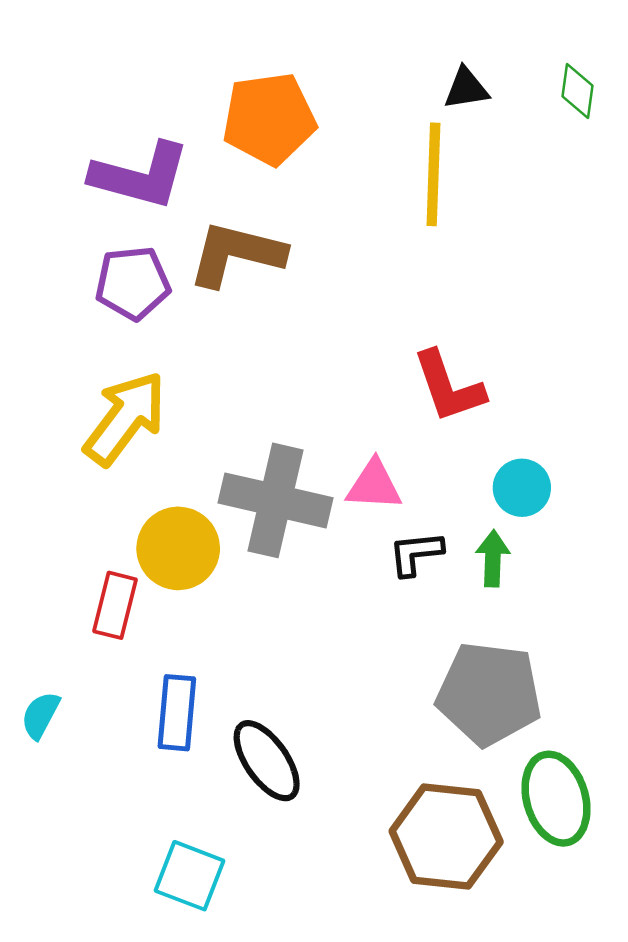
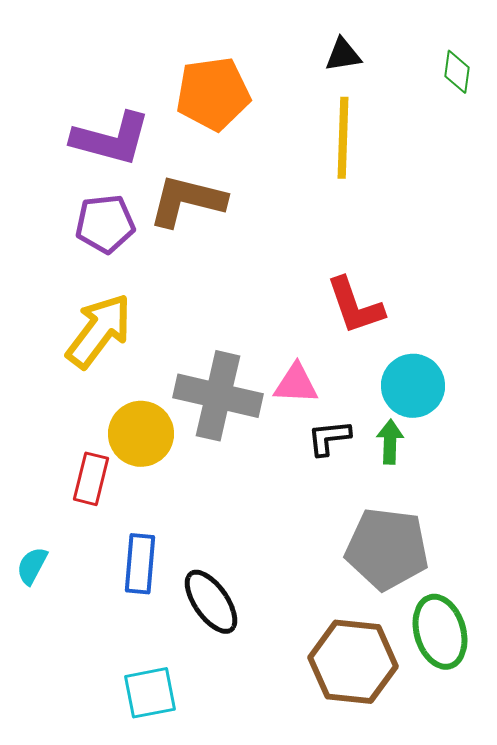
black triangle: (466, 88) -> (343, 55), moved
cyan circle: (522, 488) -> (413, 386), size x1.4
cyan square: (190, 876) -> (150, 693), turned -32

